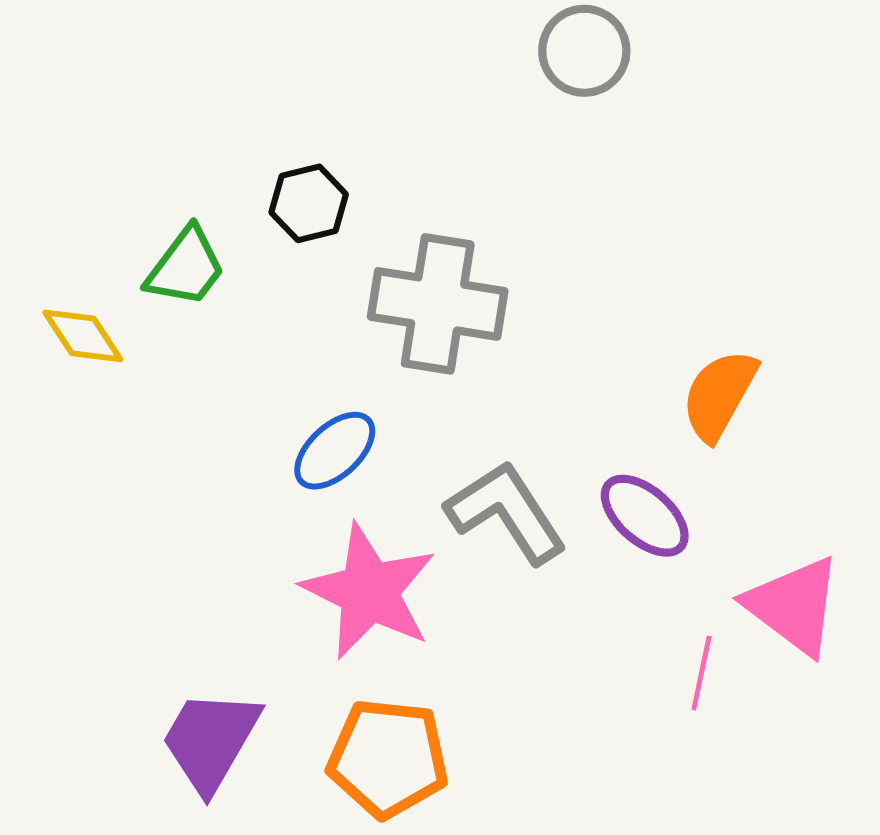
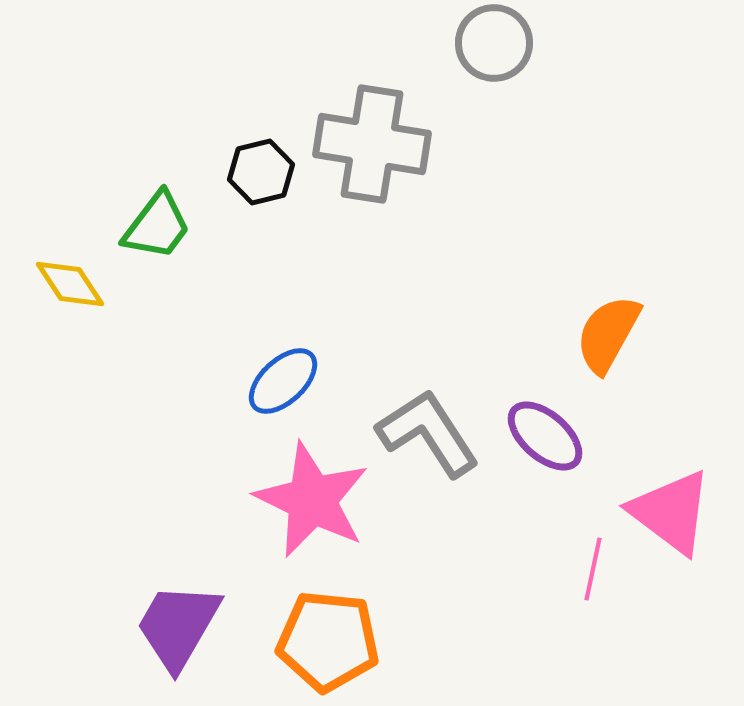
gray cross: (438, 304) -> (372, 144), moved

